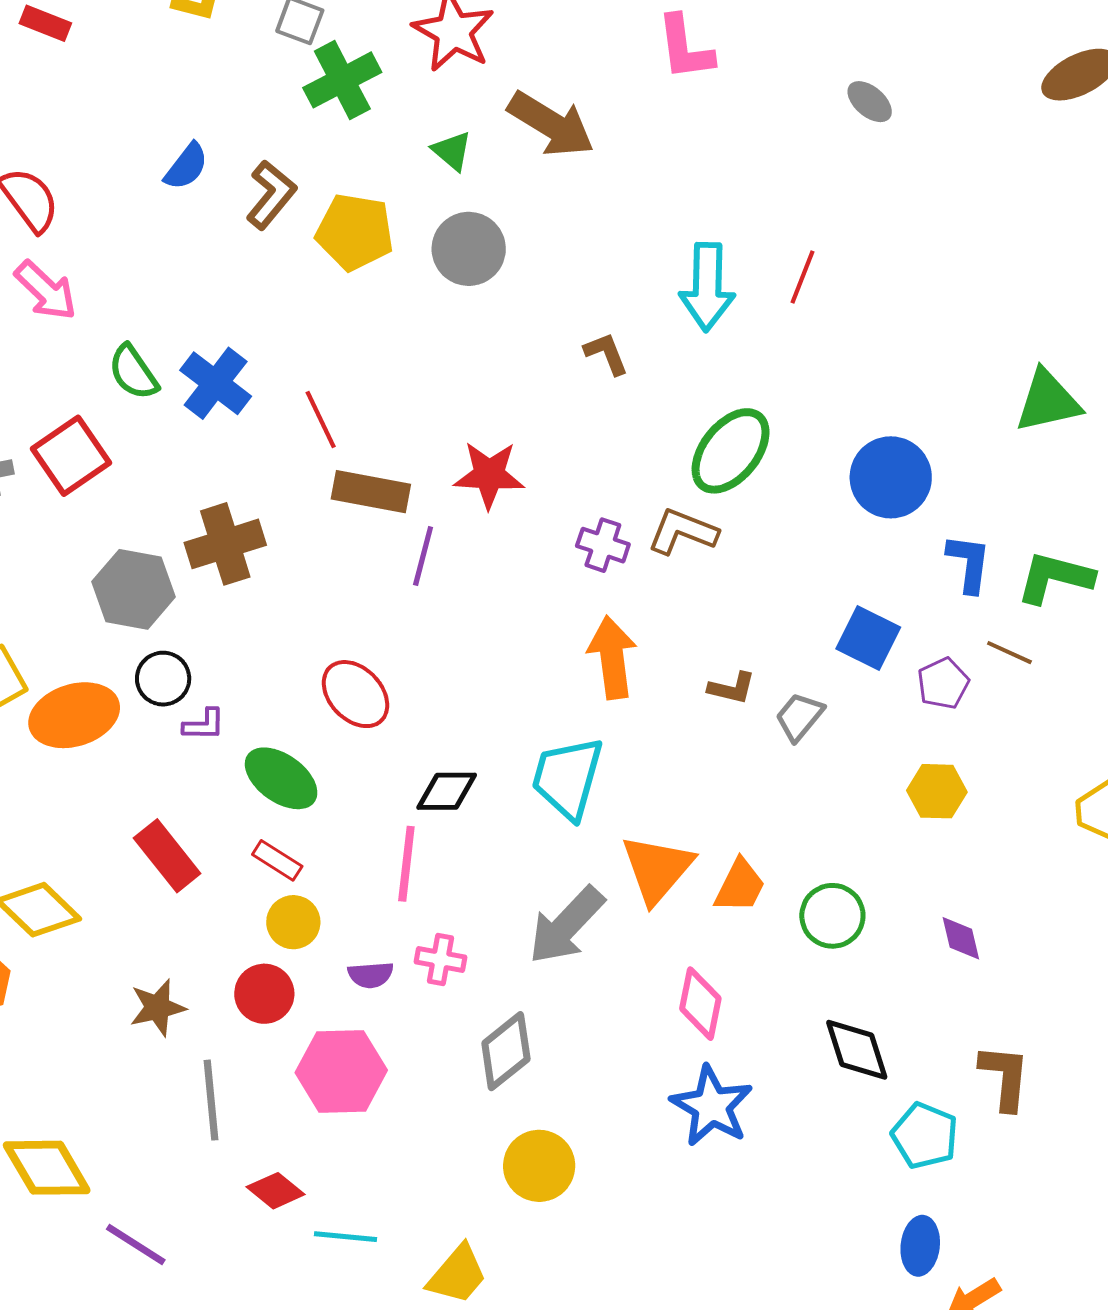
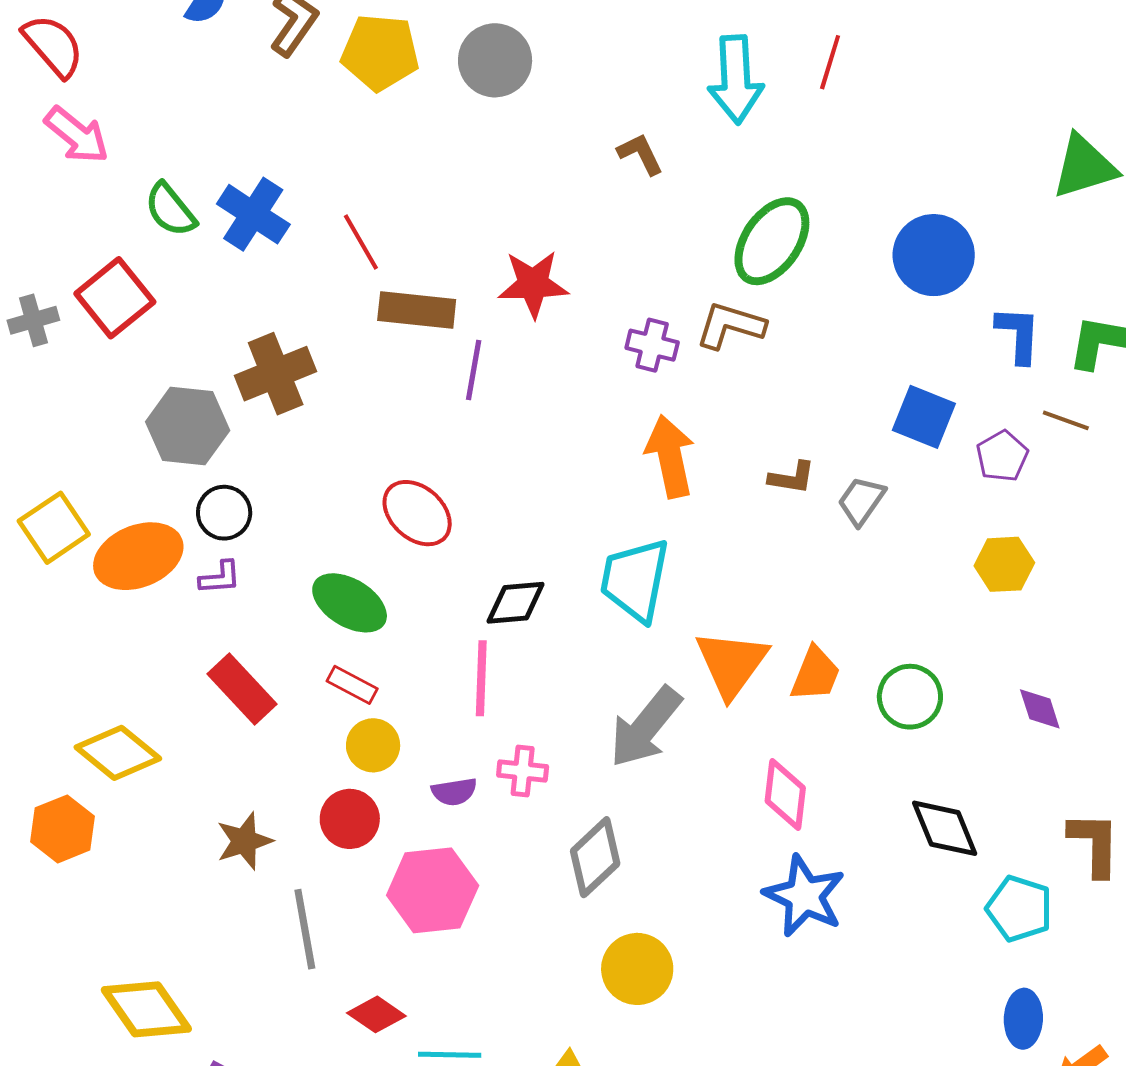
purple L-shape: (204, 725) -> (220, 578), moved

